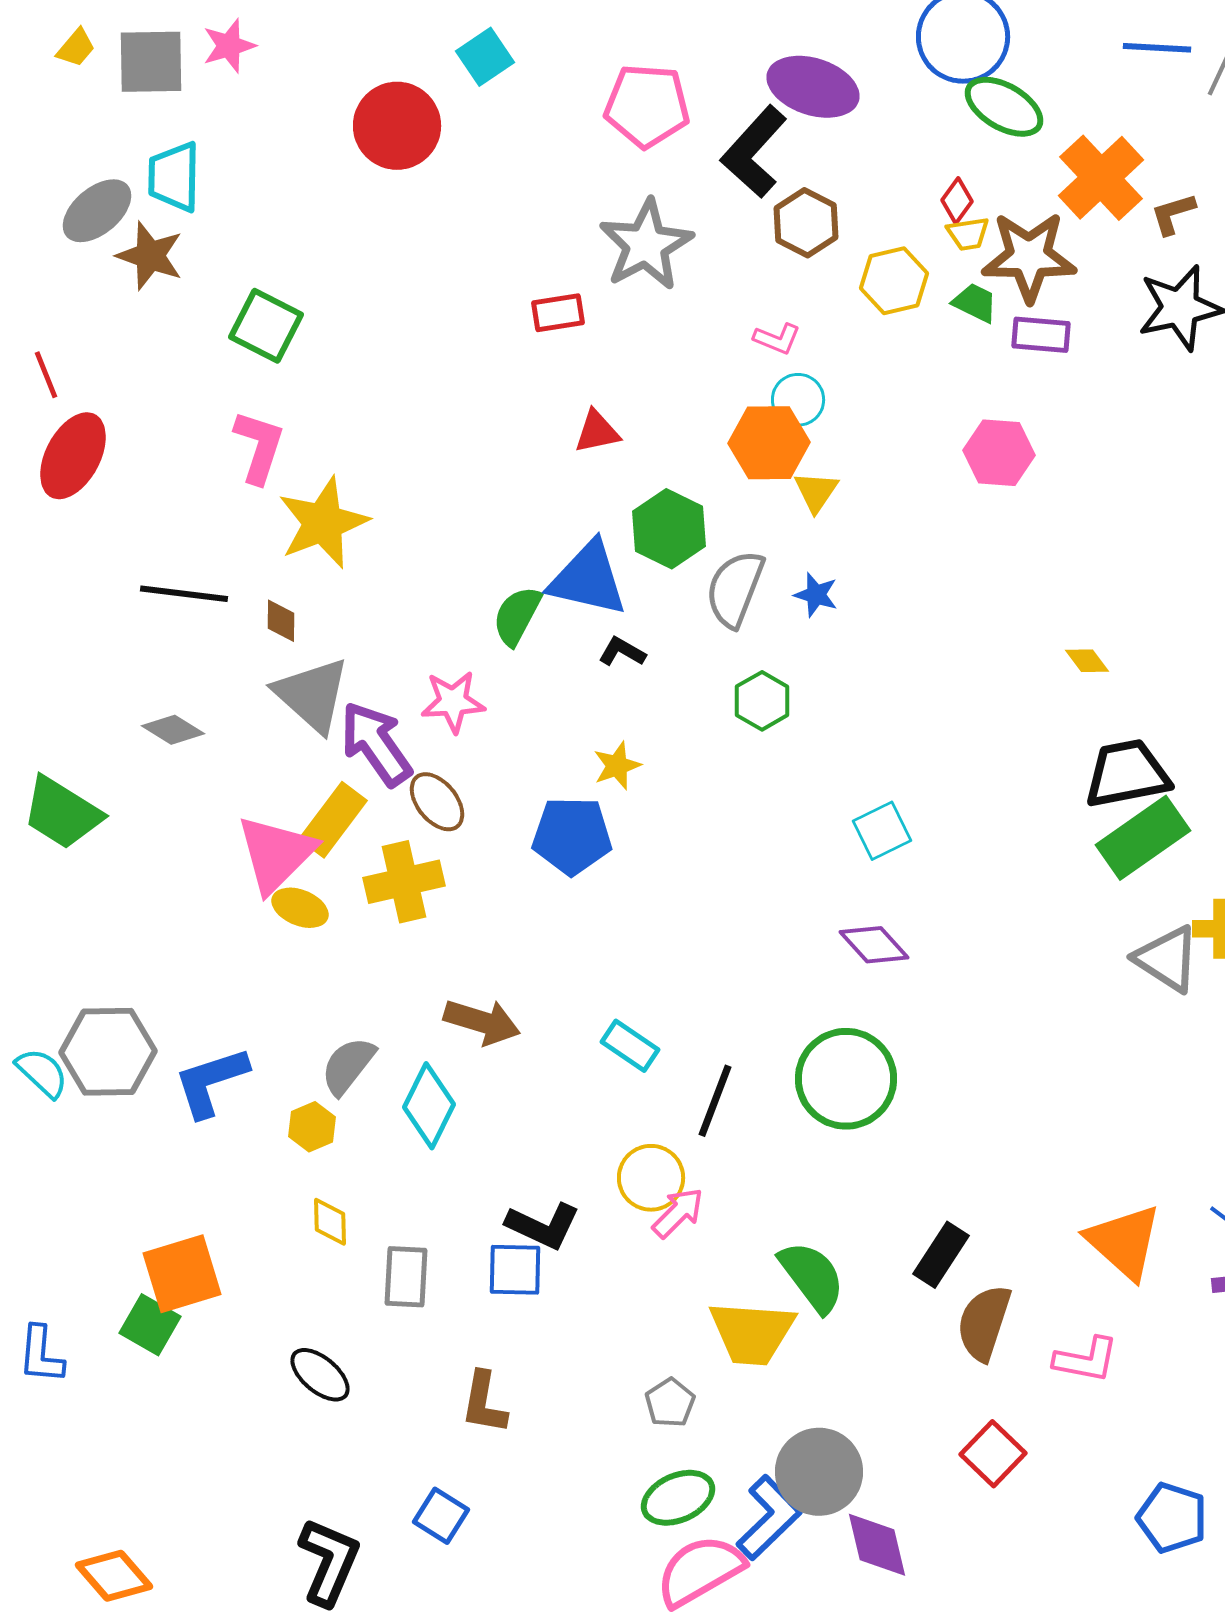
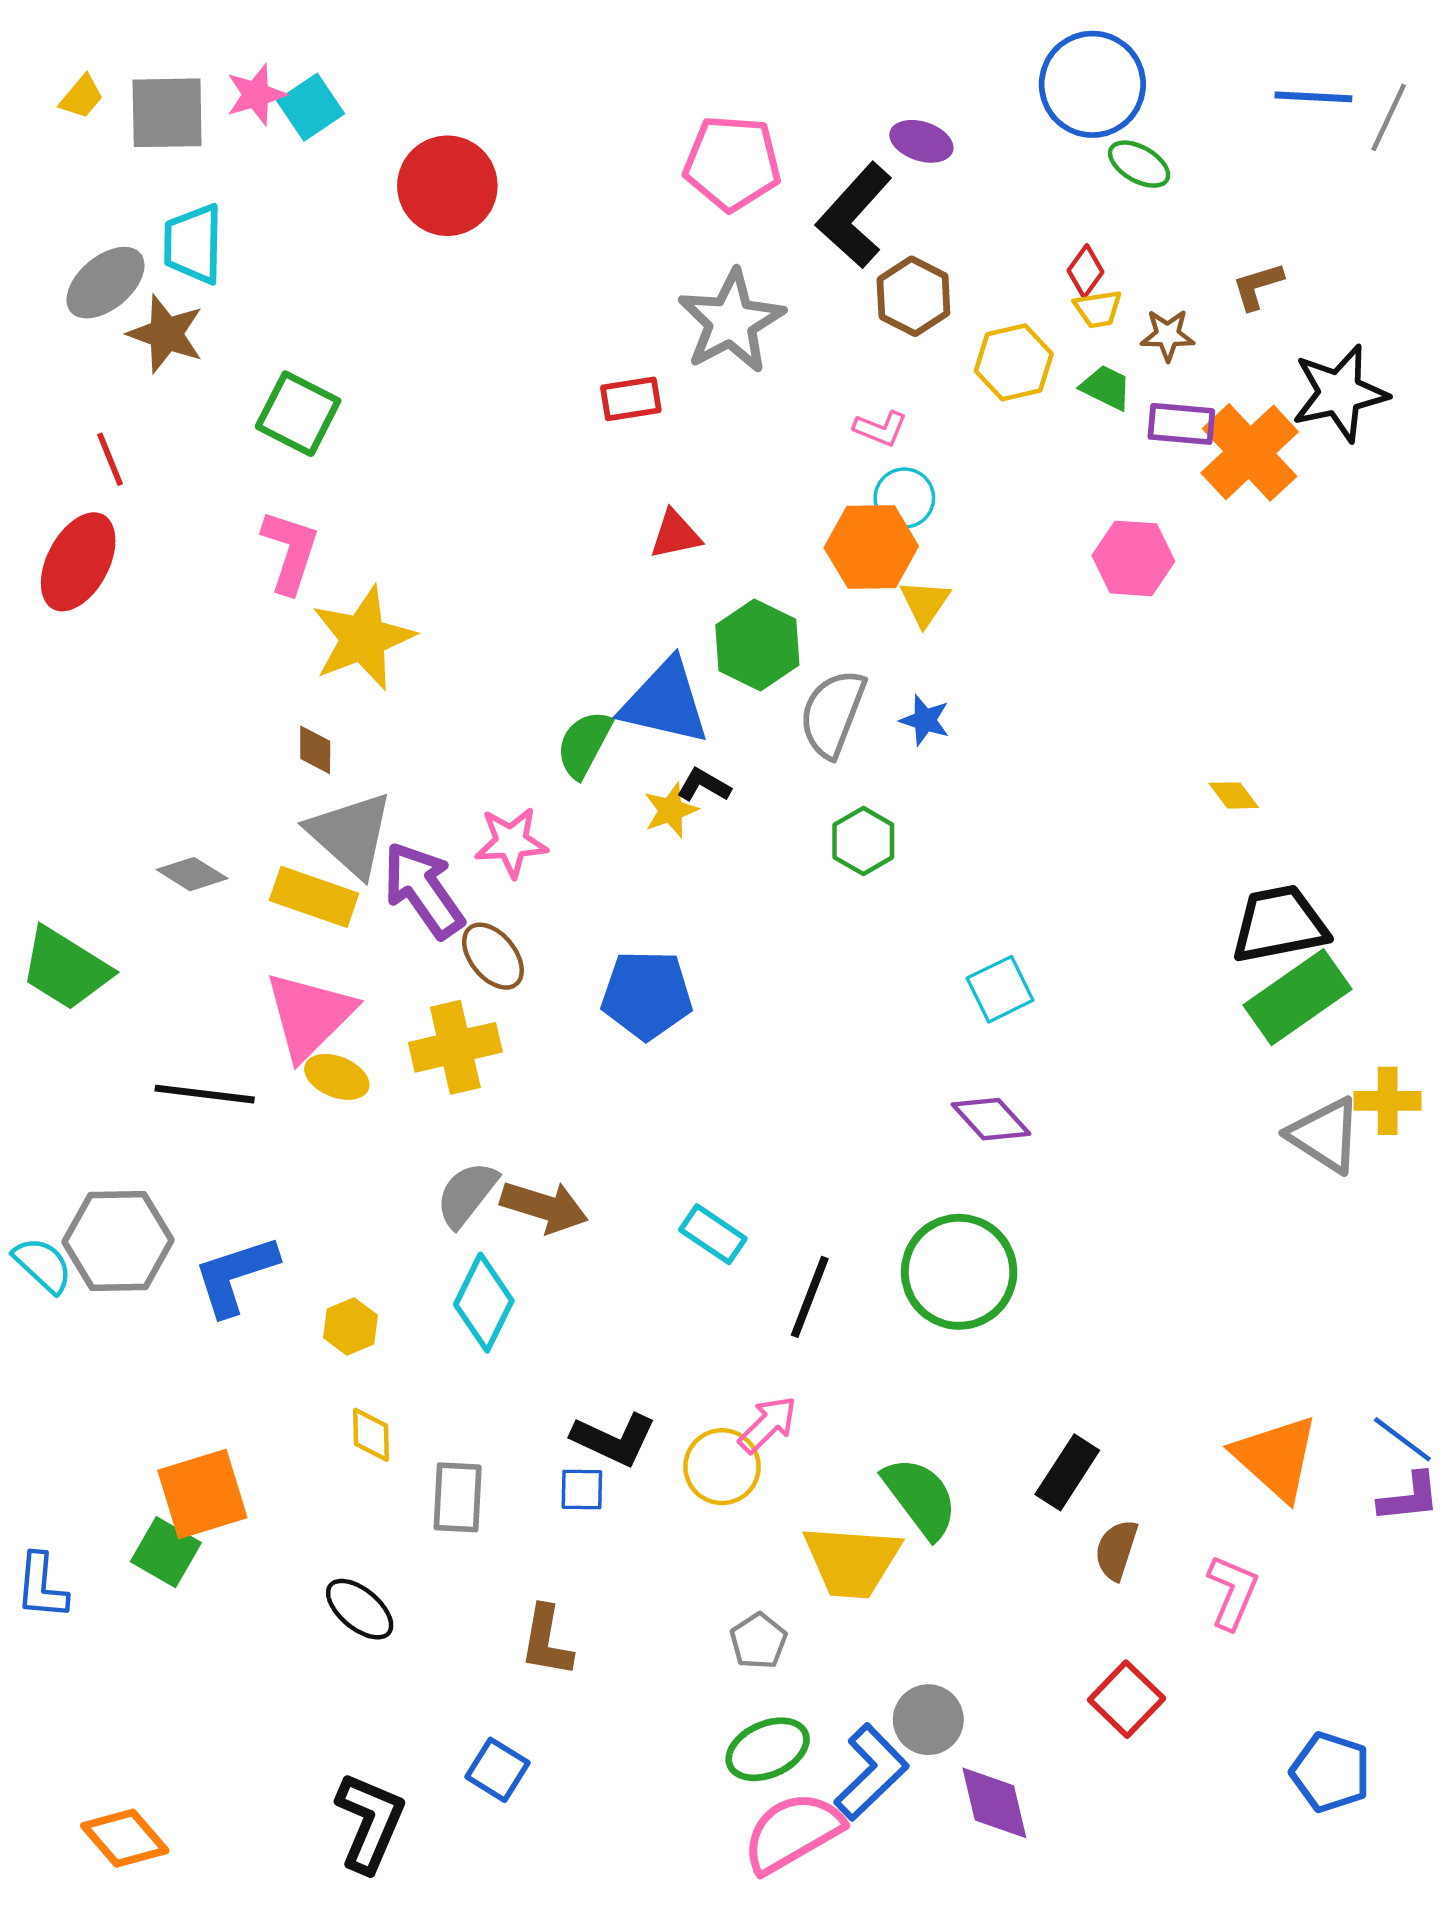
cyan square: (485, 57) -> (311, 107), moved
purple ellipse: (813, 87) -> (921, 141), size x0.6
green ellipse: (1004, 107) -> (1139, 164), size x0.7
orange cross: (1101, 178) -> (1250, 452), moved
brown L-shape: (1173, 214) -> (1258, 286), moved
brown star: (1029, 257) -> (1168, 335), size x0.5
red line: (46, 375) -> (110, 459), moved
black line: (184, 594) -> (205, 1094), moved
yellow star: (617, 766) -> (671, 810), moved
yellow rectangle: (333, 820) -> (314, 897), moved, turned 72
gray semicircle: (348, 1066) -> (467, 1194), moved
yellow circle: (651, 1178) -> (722, 1467), moved
blue square: (515, 1270) -> (582, 1489), size x0.7
brown semicircle: (984, 1323) -> (1116, 1550), size x0.7
pink L-shape: (1086, 1360) -> (1233, 1592), turned -78
gray circle: (819, 1472) -> (928, 1720), size x0.7

